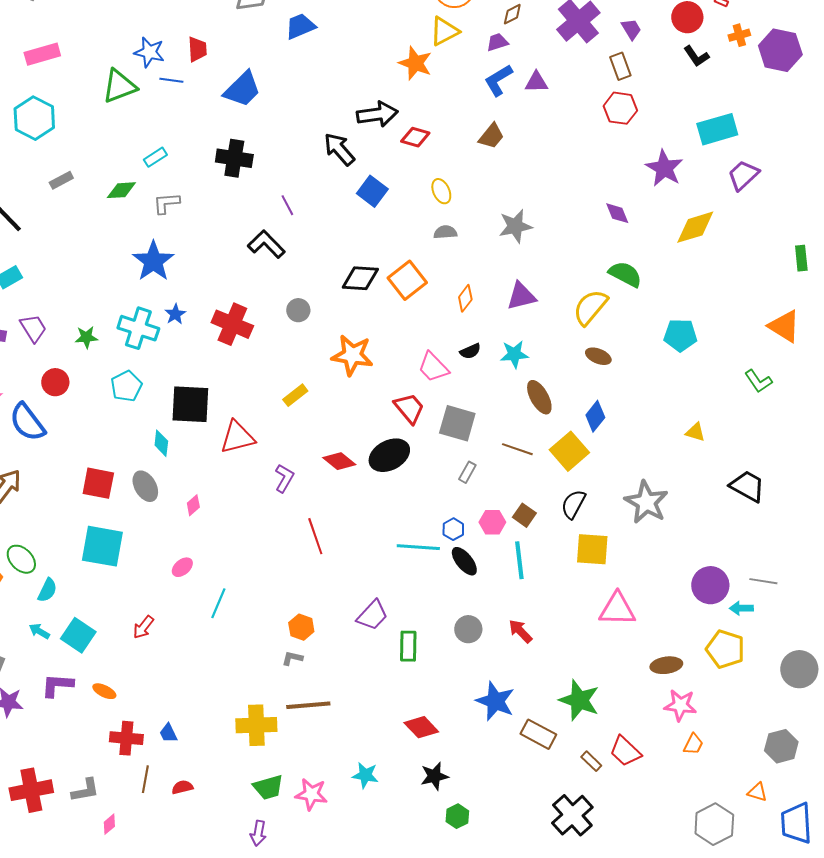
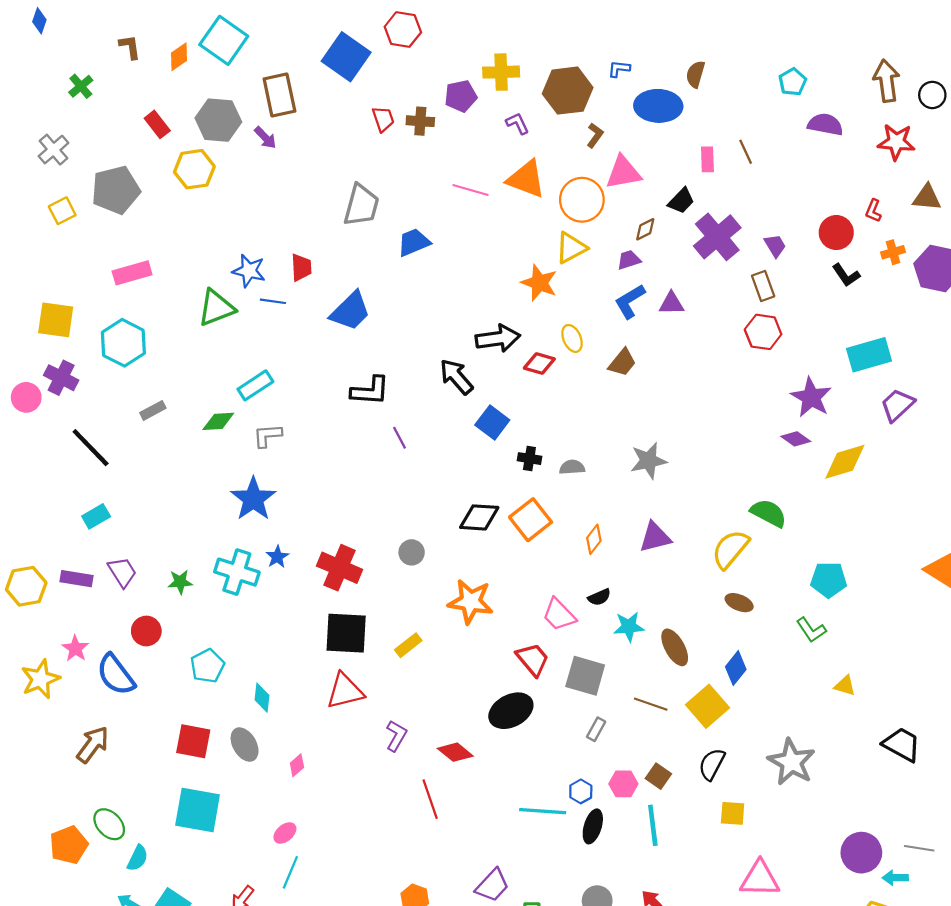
cyan rectangle: (155, 157) -> (255, 385), size x1.4
black cross: (234, 158) -> (529, 459), moved, size x0.6
yellow ellipse: (441, 191) -> (572, 338), moved
purple diamond: (617, 213) -> (796, 439), moved, turned -32
black L-shape: (266, 244) -> (370, 391), moved, turned 138
cyan star: (514, 354) -> (629, 627), moved
green L-shape: (758, 381) -> (811, 630), moved
cyan pentagon: (126, 386) -> (207, 666), moved
black square: (190, 404) -> (346, 633), moved
red diamond: (339, 461) -> (455, 752), moved
yellow square: (592, 549) -> (733, 813), size x0.7
black ellipse: (464, 561) -> (593, 826), turned 56
cyan line: (218, 603) -> (290, 872), moved

